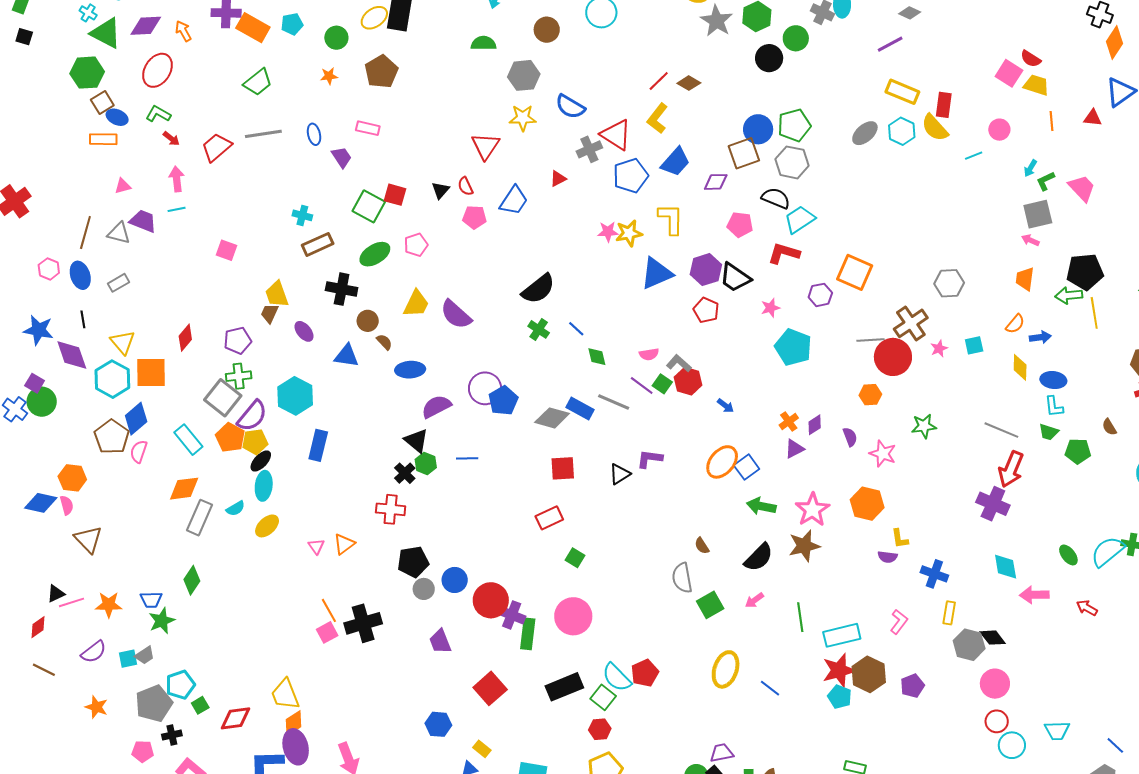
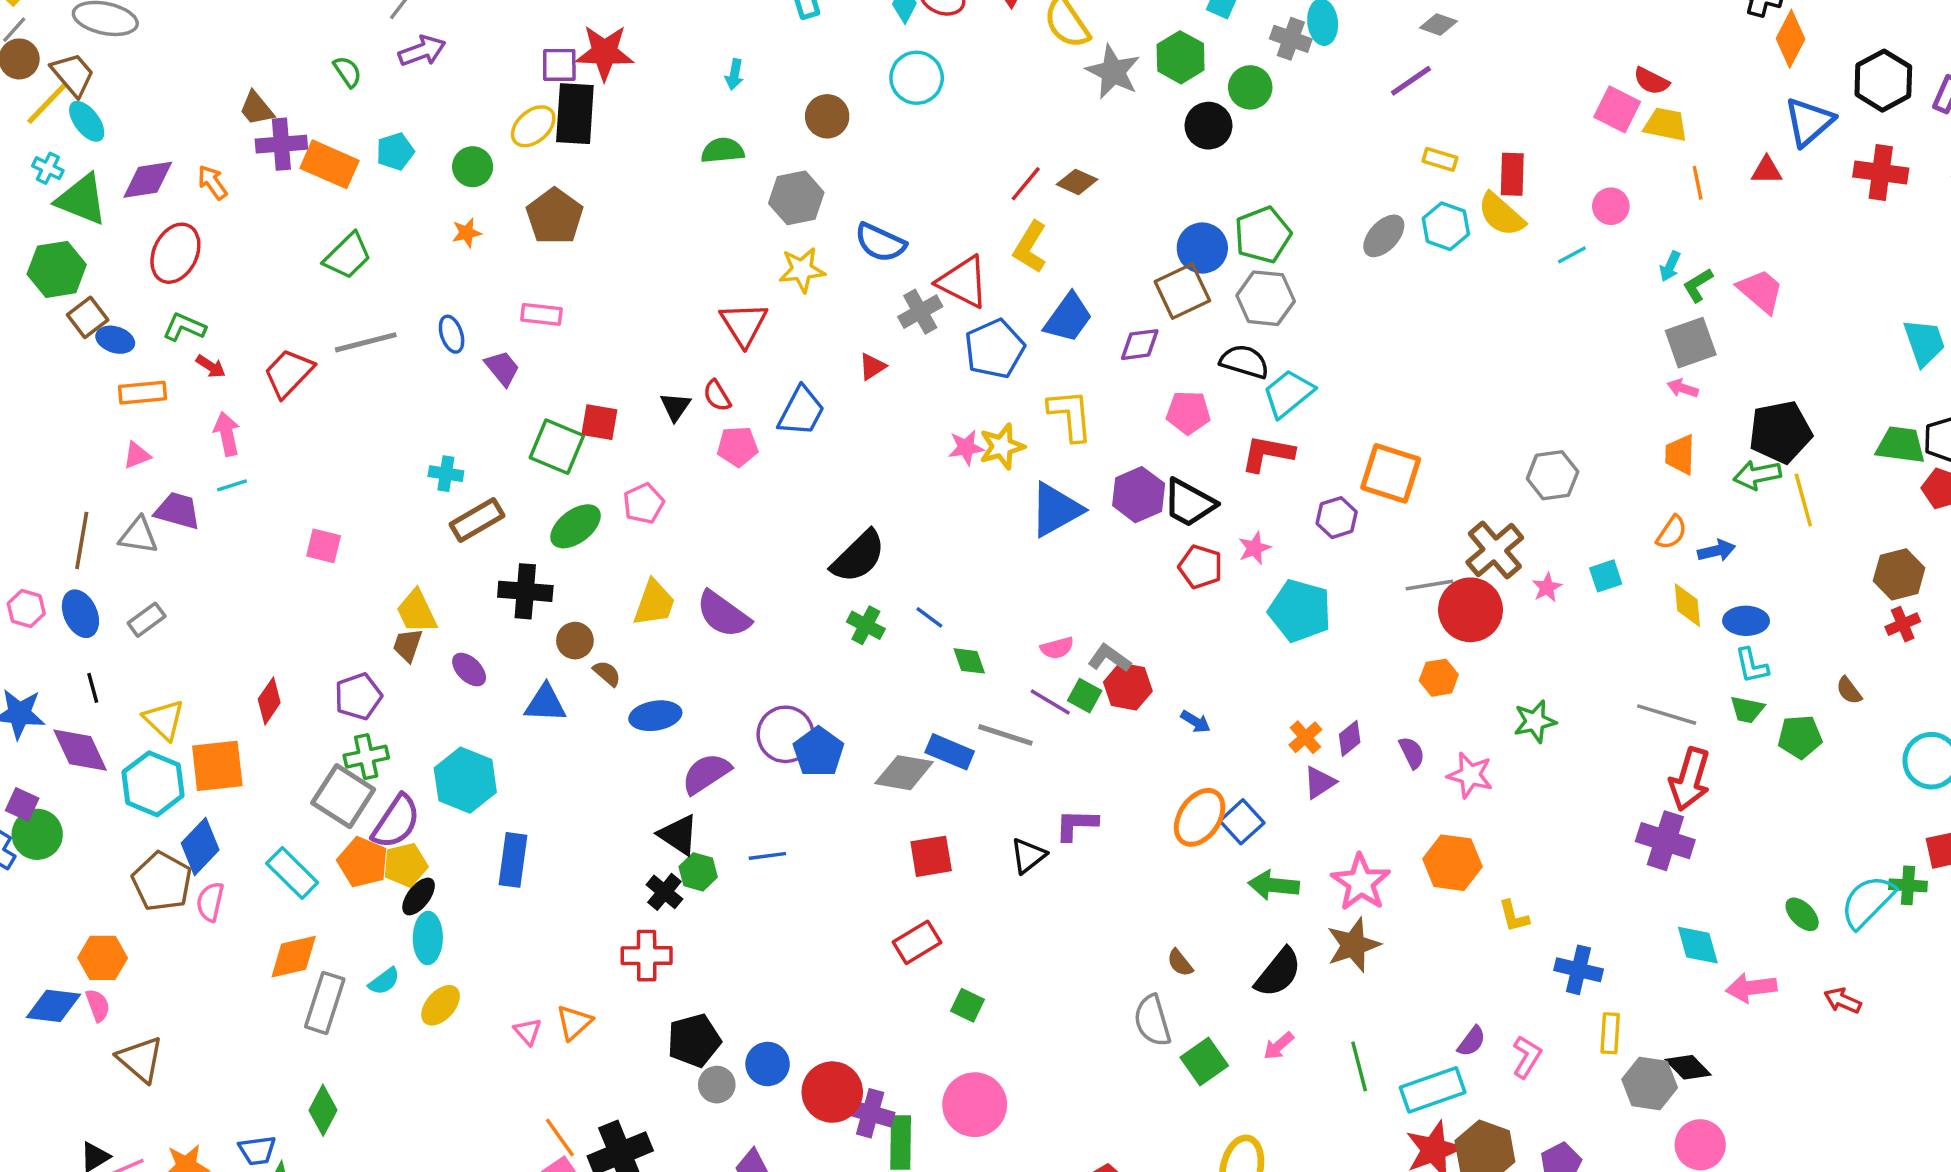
yellow rectangle: (902, 92) -> (1440, 159), size x0.6
orange rectangle: (103, 139) -> (143, 393), moved
red pentagon: (706, 310) -> (1200, 567), moved
purple semicircle: (888, 557) -> (1472, 1041), moved, turned -54

